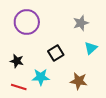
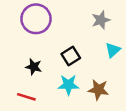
black star: (17, 61) -> (34, 67), moved
cyan star: (41, 77) -> (68, 85), moved

